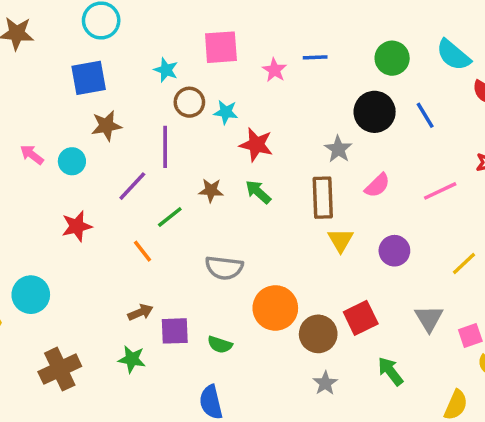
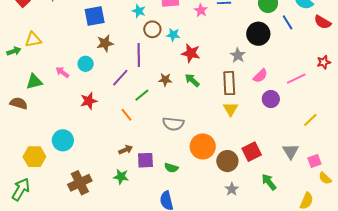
blue line: (425, 115) -> (288, 22), moved
pink arrow: (32, 155) -> (62, 72), moved
yellow triangle: (341, 240) -> (231, 109), moved
purple circle: (394, 251) -> (271, 99), moved

